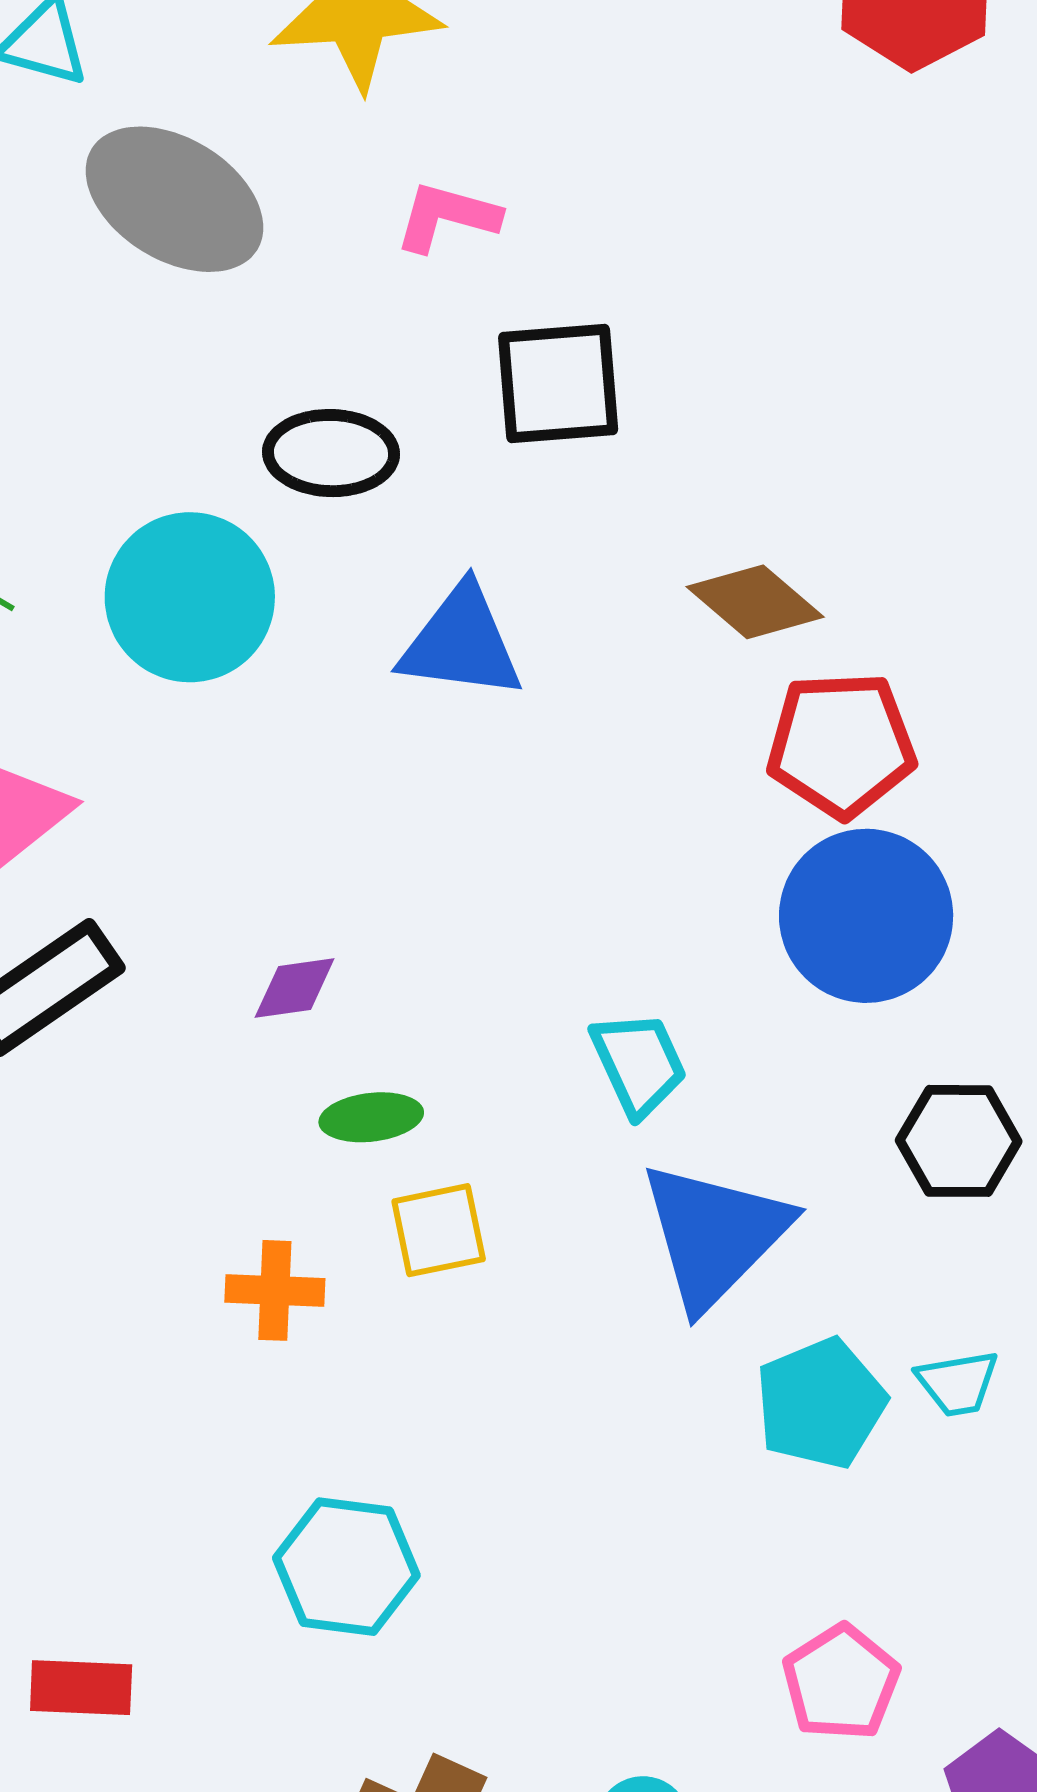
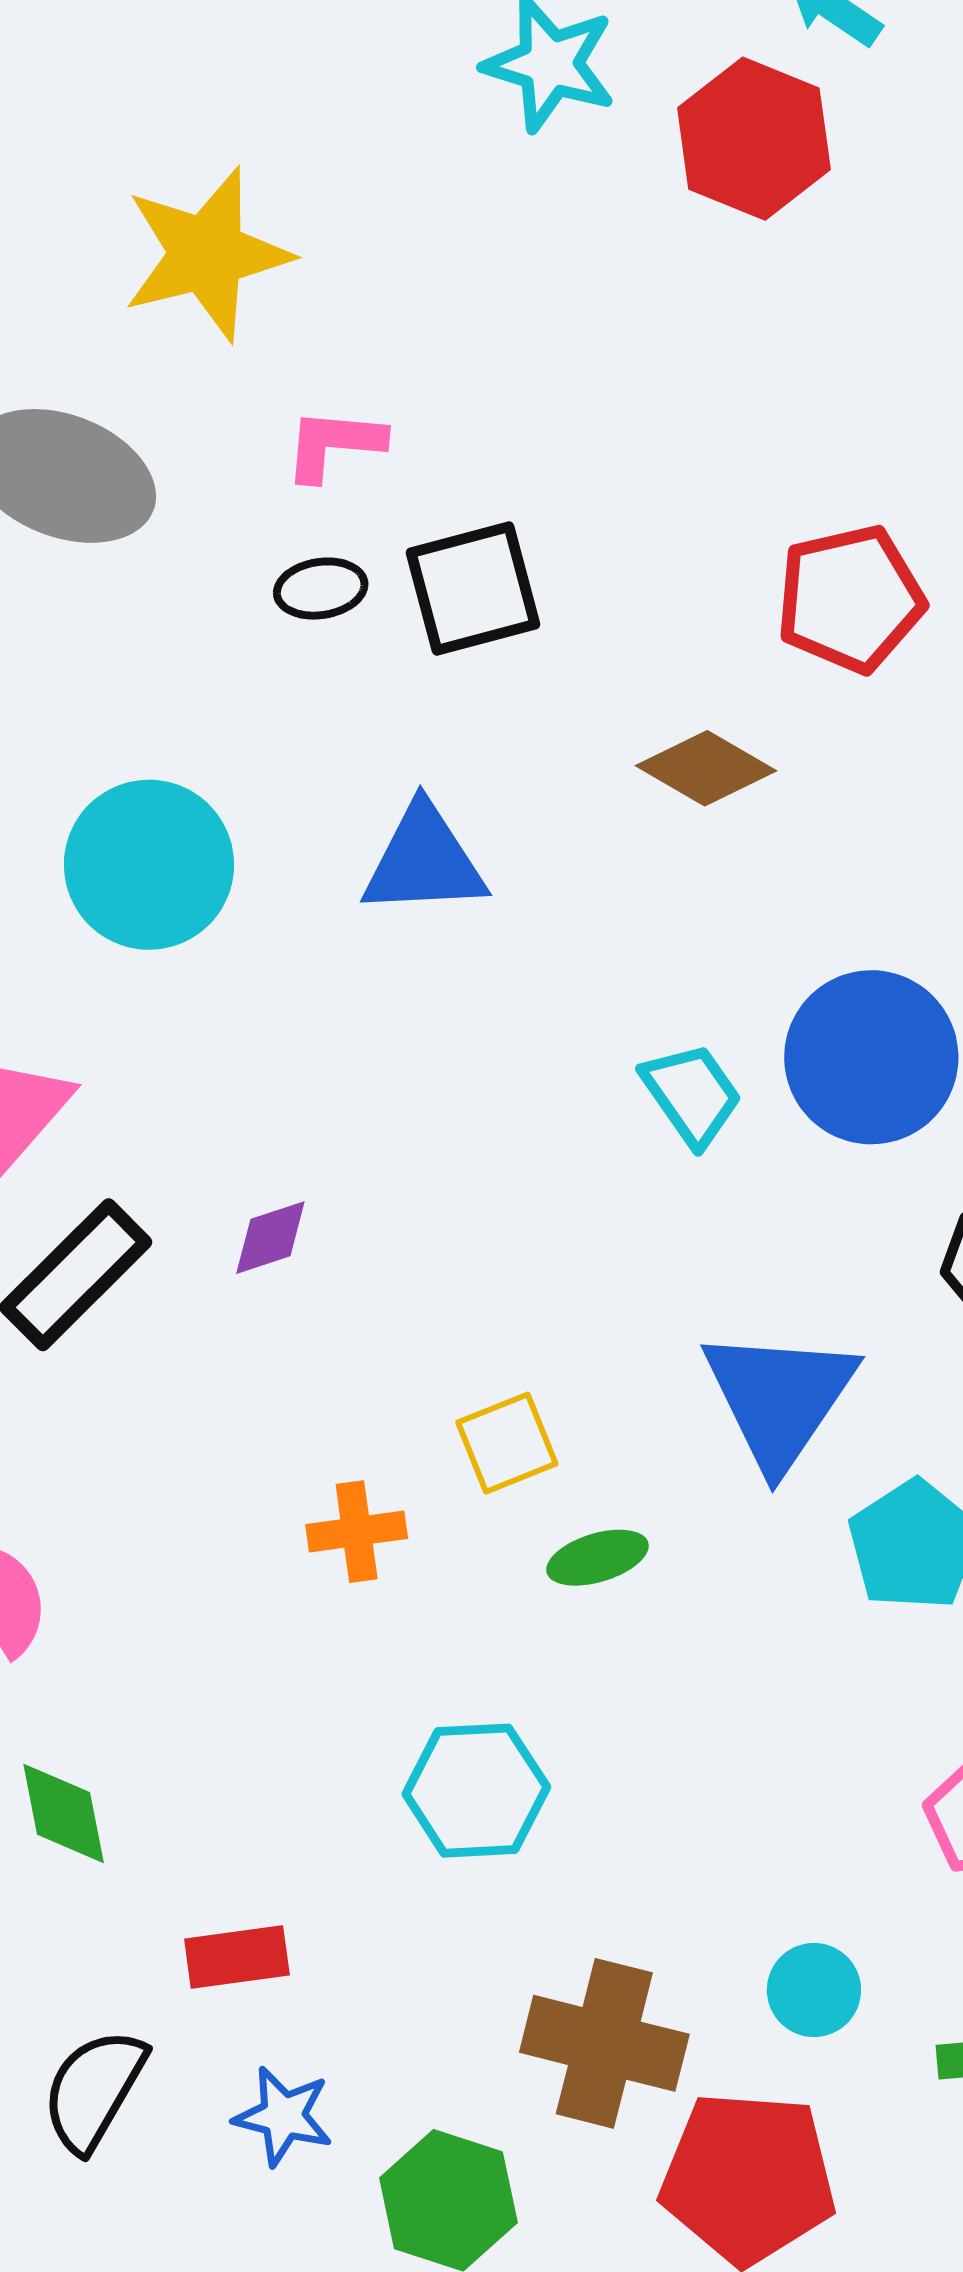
black ellipse: (331, 453) -> (321, 589), moved, size x0.7
red pentagon: (841, 745) -> (850, 599), moved
purple diamond: (295, 988) -> (270, 1238), moved
cyan trapezoid: (639, 1063) -> (692, 1094), moved
green ellipse: (371, 1117) -> (597, 1558), moved

